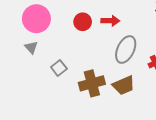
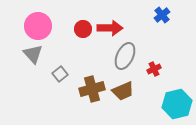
red arrow: (110, 21) -> (110, 28), size x1.4
gray triangle: (31, 47) -> (33, 54), size x1.5

